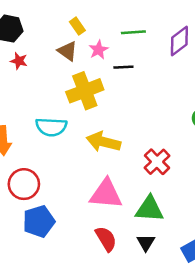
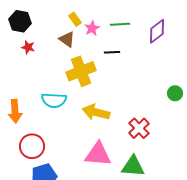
pink star: (99, 50) -> (92, 28), moved

